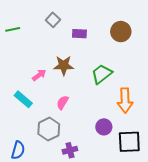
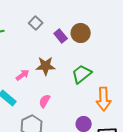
brown circle: (121, 32) -> (81, 33), moved
purple rectangle: (79, 34) -> (61, 36), turned 48

